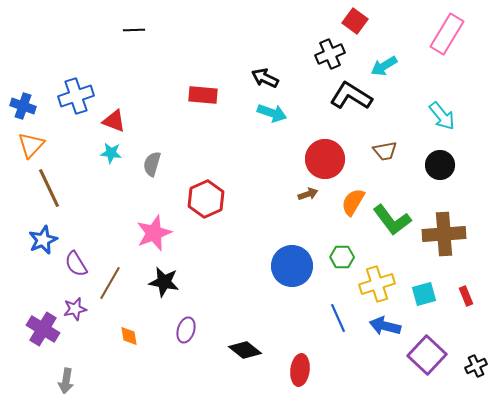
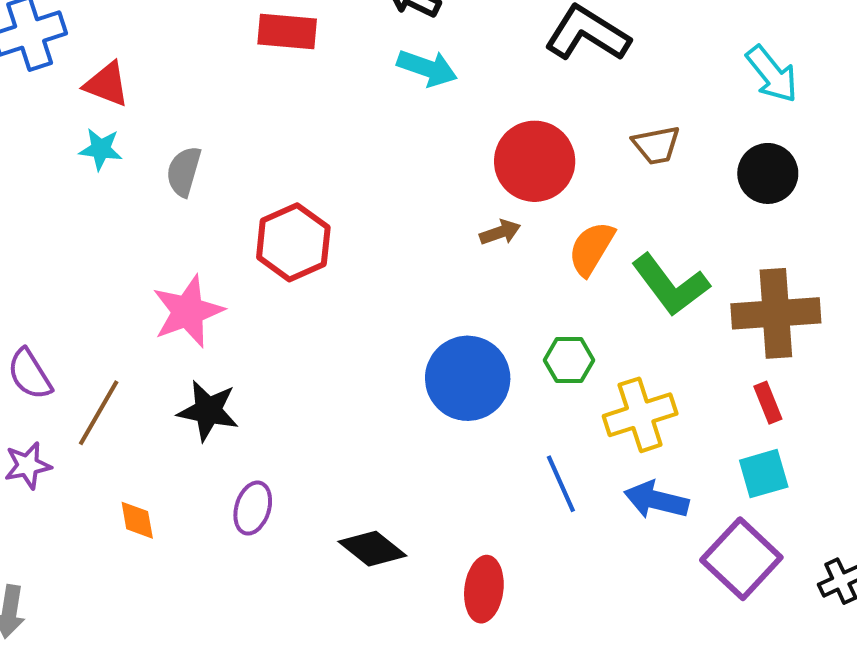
cyan square: (424, 294) -> (764, 474), moved
red rectangle: (466, 296) -> (768, 403), moved

